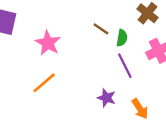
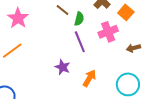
orange arrow: (140, 109) -> (89, 78), turned -120

